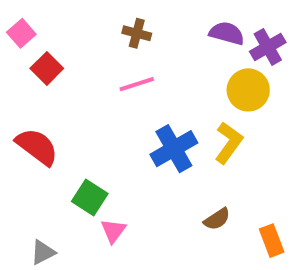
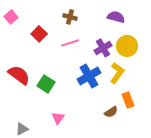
purple cross: (268, 47) -> (103, 48), moved
red square: (47, 68) -> (39, 34), moved
green square: (90, 198) -> (46, 84), moved
orange rectangle: (272, 241) -> (128, 100), moved

